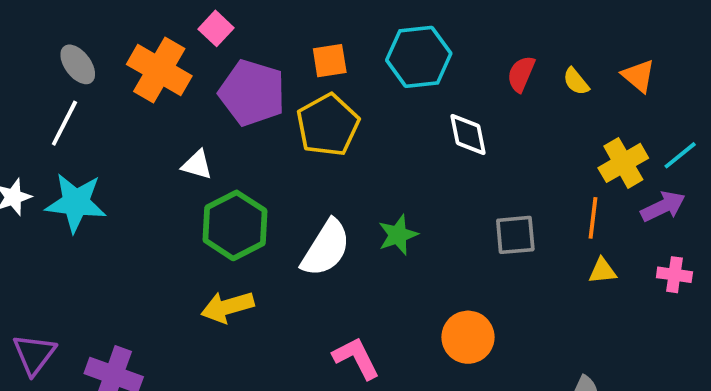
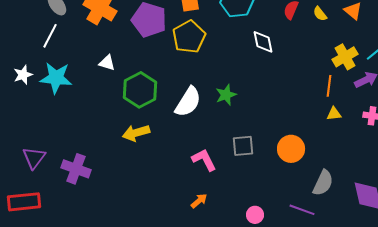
white triangle: (197, 165) -> (107, 63), moved
gray square: (515, 235) -> (243, 146), moved
orange circle: (468, 337) -> (291, 149), moved

